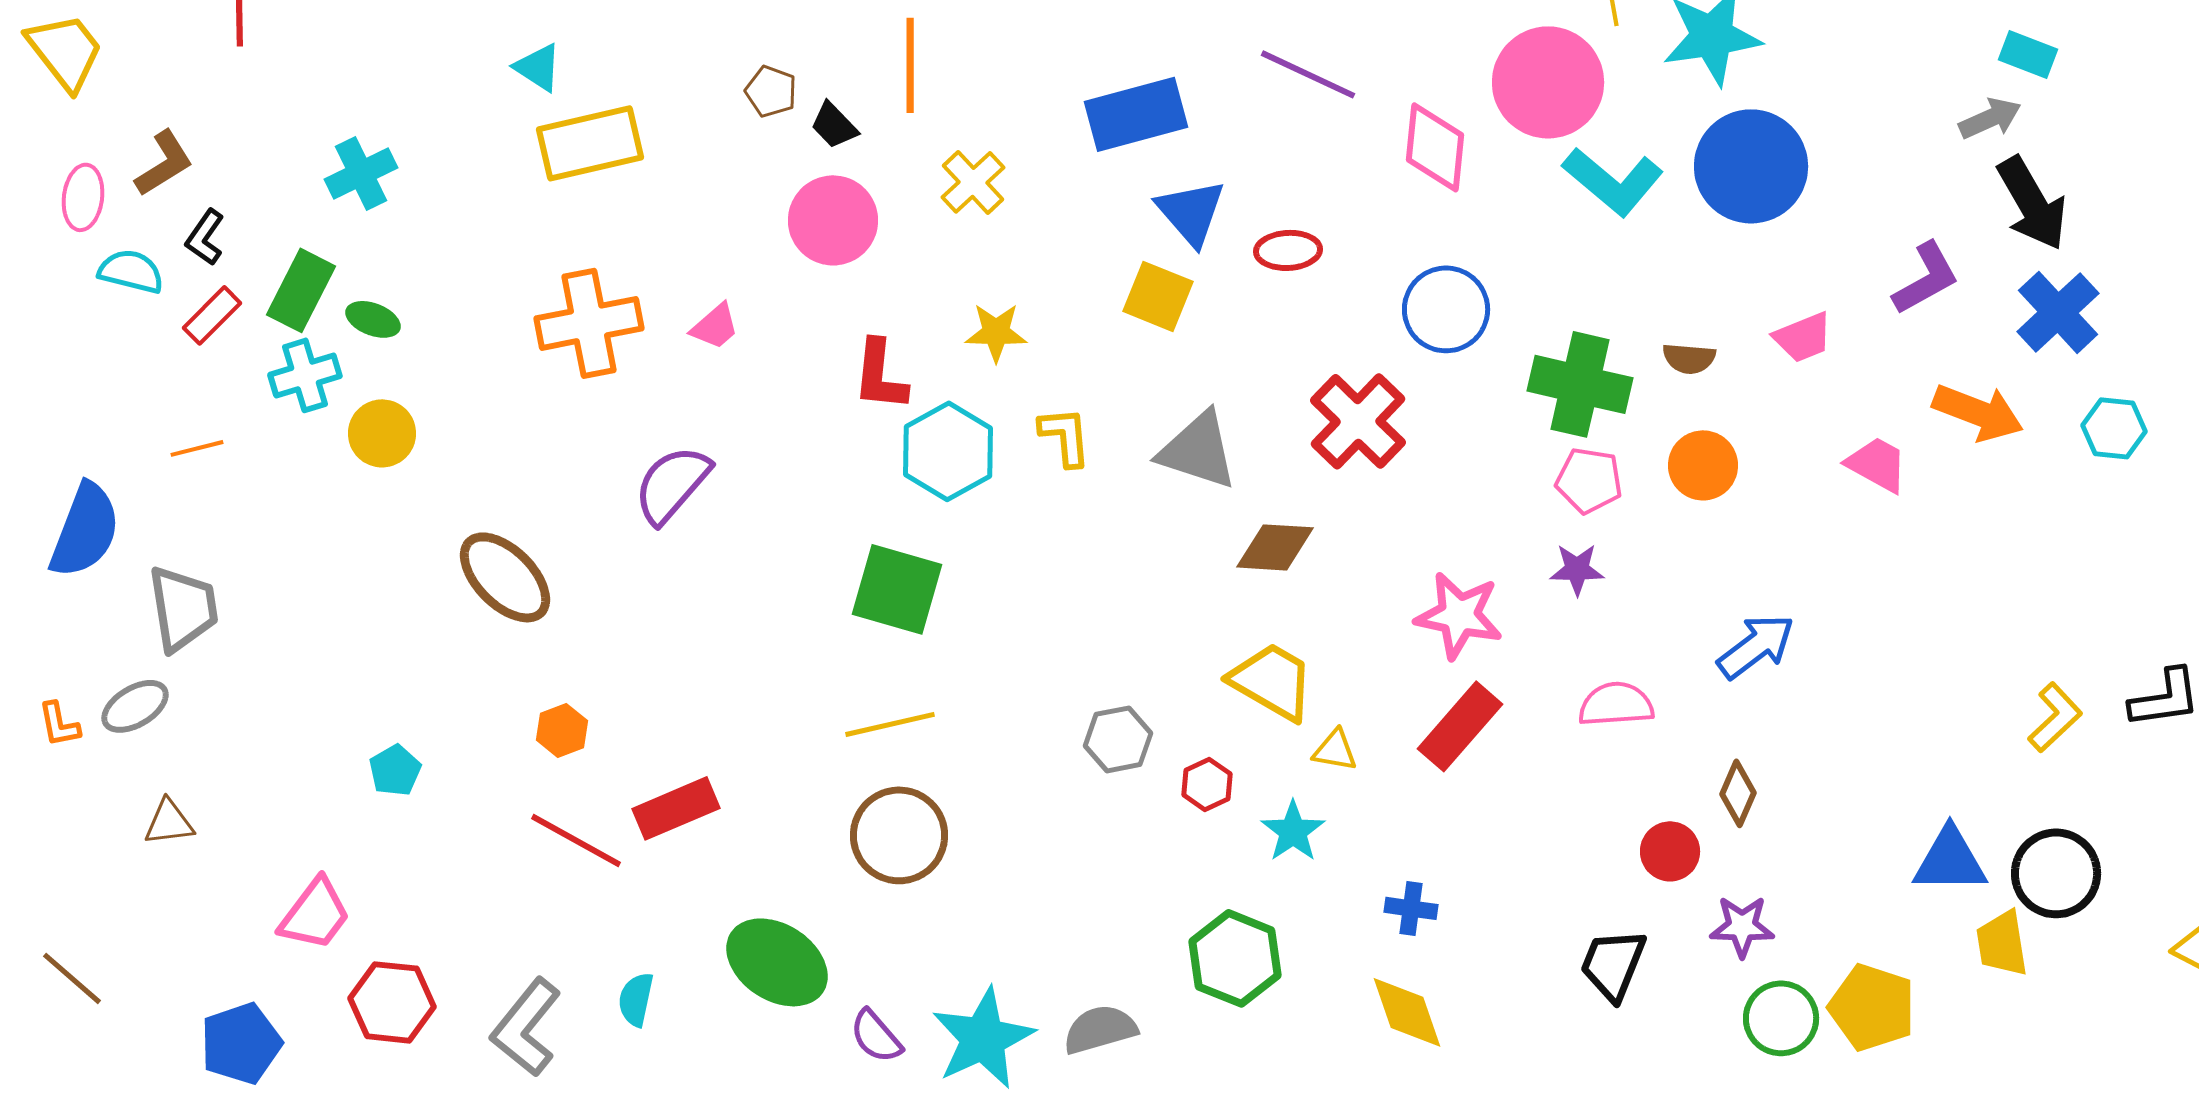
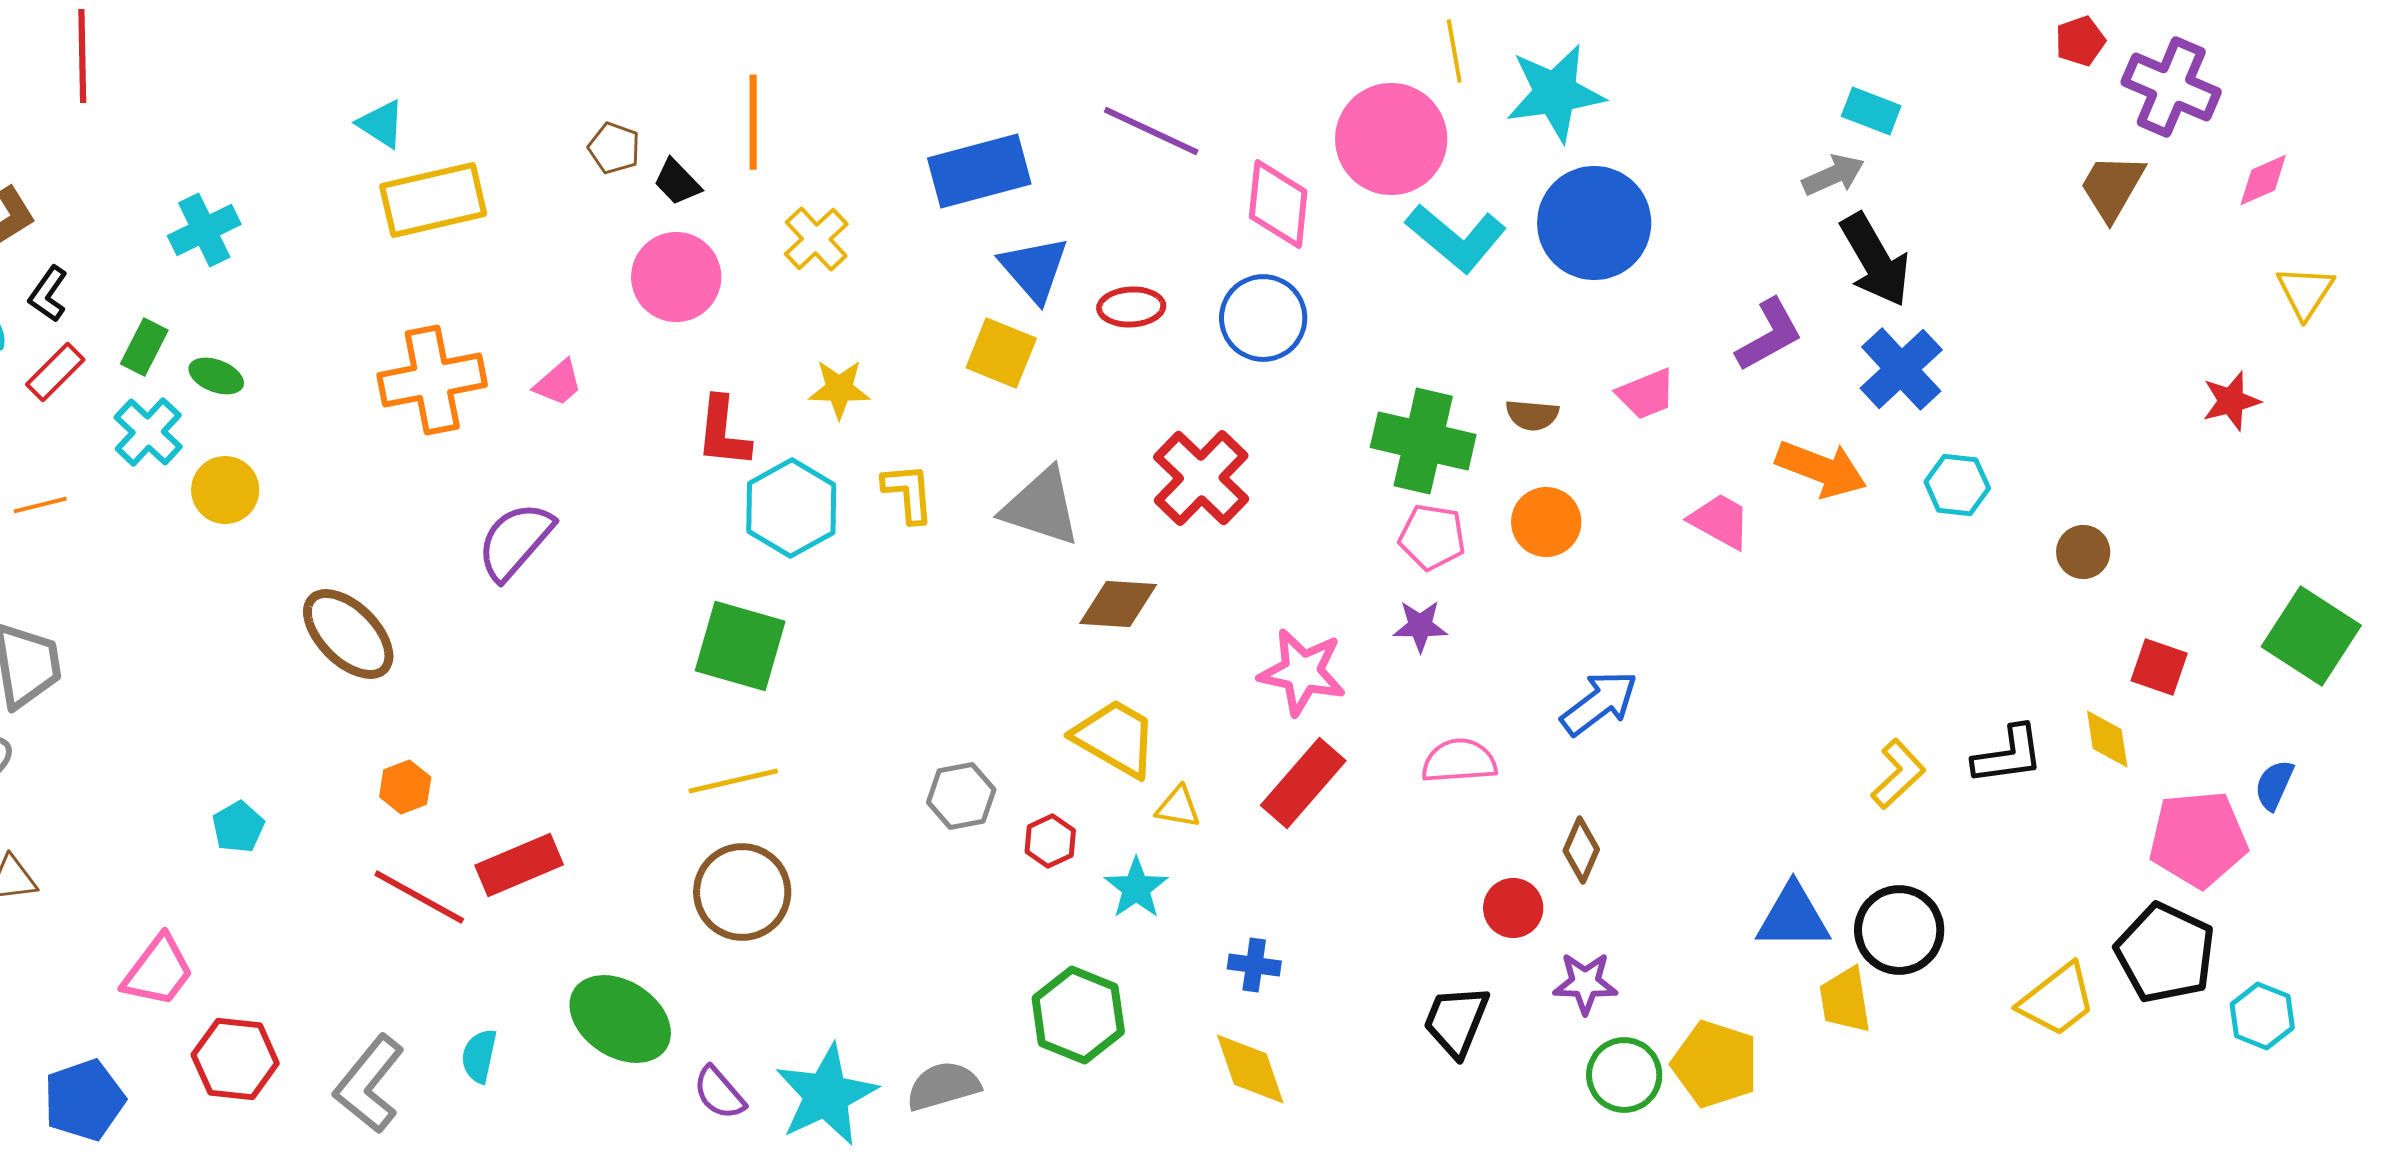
green rectangle: (301, 290) -> (144, 347), size x0.7
blue circle: (1446, 309) -> (1263, 318), moved
cyan cross: (305, 375) -> (148, 432), turned -30

